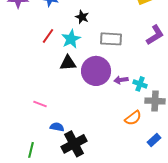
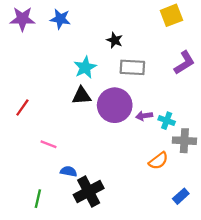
black star: (82, 17) -> (115, 40), moved
red line: (48, 36) -> (22, 108), moved
blue rectangle: (154, 140) -> (181, 196), moved

